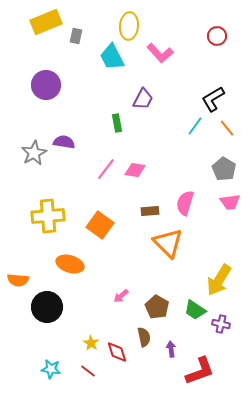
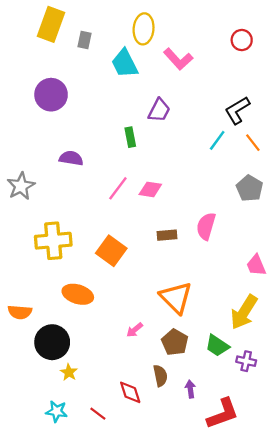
yellow rectangle: (46, 22) -> (51, 24), turned -48
gray star: (34, 153) -> (21, 186), moved
pink trapezoid: (230, 202) -> (256, 265), moved, turned 75
orange triangle: (168, 243) -> (176, 298), moved
yellow star: (91, 343) -> (69, 372), moved

